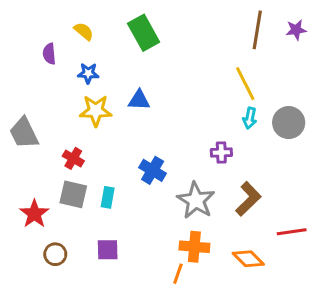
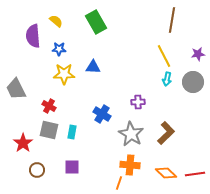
purple star: (296, 30) -> (198, 54), moved
purple semicircle: (49, 54) -> (33, 36), size x1.6
purple cross: (221, 152) -> (138, 102), moved
red line: (292, 232) -> (195, 174), moved

